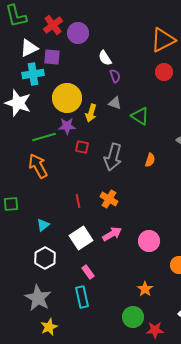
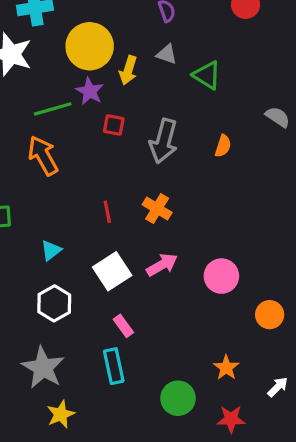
purple star: (67, 126) -> (90, 91), turned 30
orange star: (145, 289) -> (226, 368), moved
green circle: (133, 317) -> (178, 398), moved

